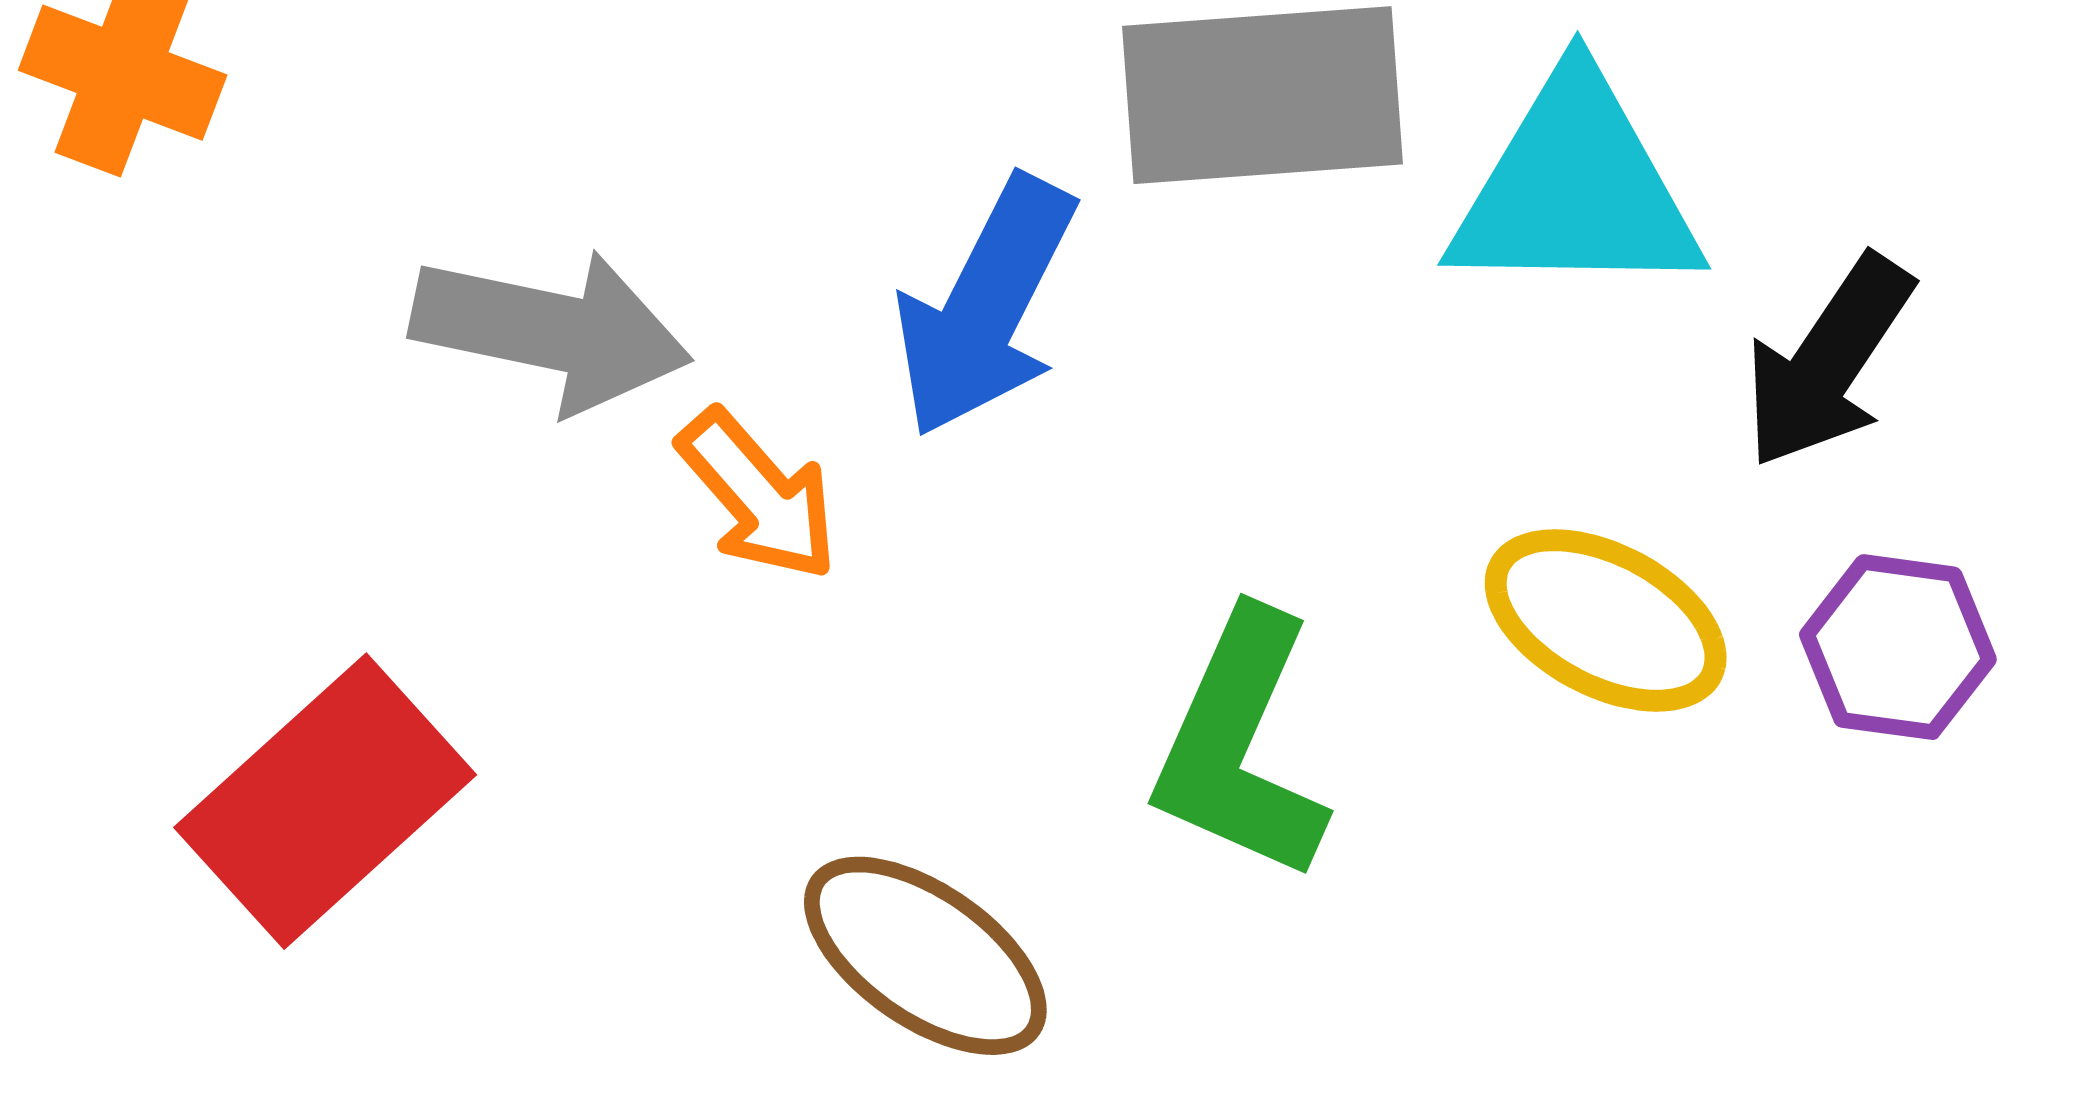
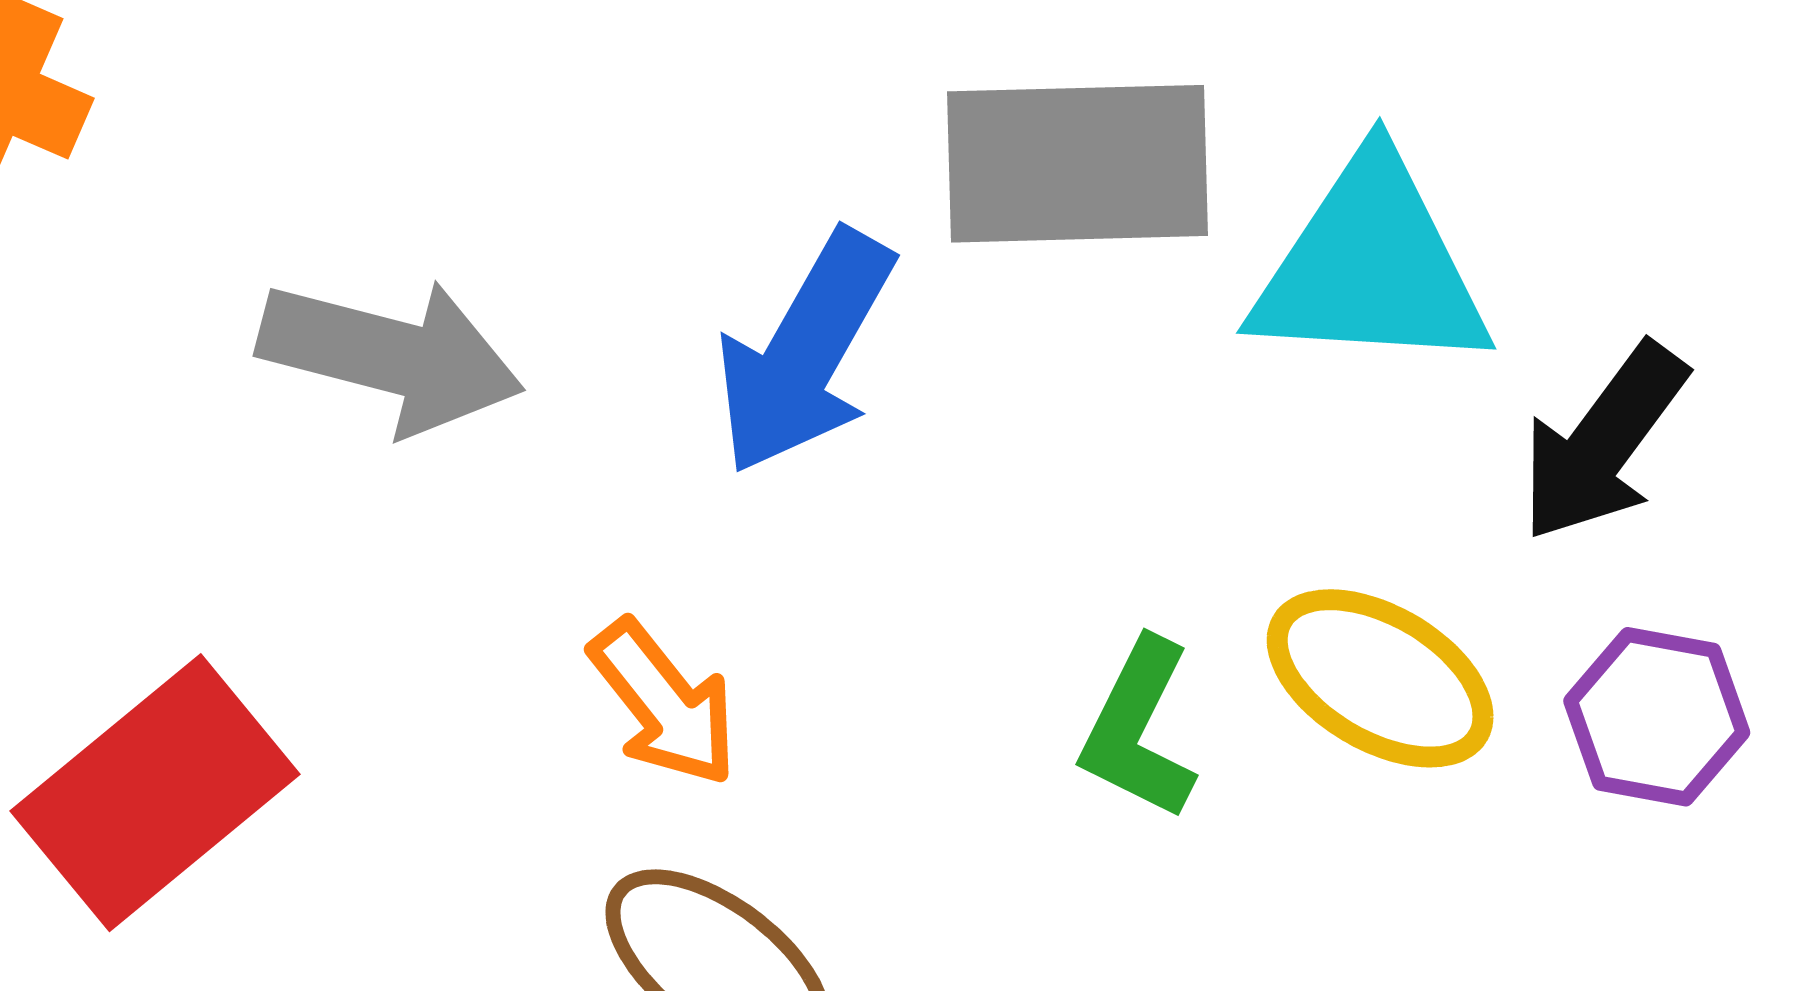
orange arrow: (758, 495) -> (664, 703), moved
green L-shape: (1240, 746) -> (1139, 729), moved, size x0.7

